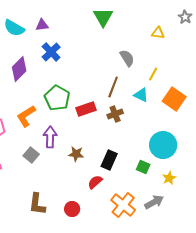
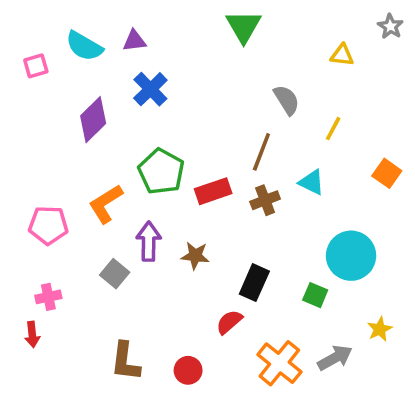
cyan triangle: (141, 95) -> (312, 182), moved
orange square: (174, 99) -> (387, 173), moved, size x0.7
brown star: (76, 154) -> (195, 256), moved
yellow star: (169, 178) -> (380, 329), moved

